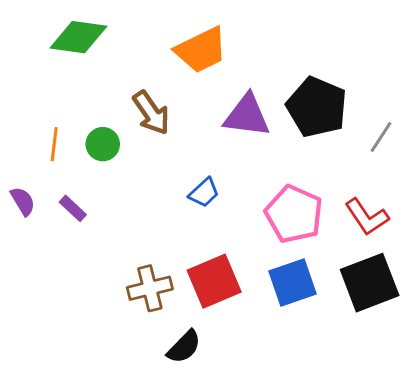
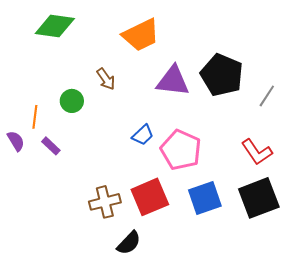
brown arrow: (151, 113) -> (106, 79), size x0.7
orange line: (54, 144) -> (35, 117), moved
pink pentagon: (294, 214) -> (181, 150), moved

